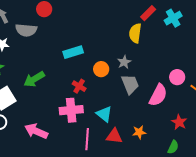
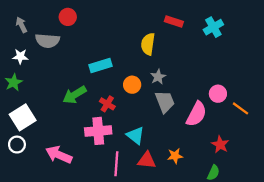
red rectangle: (148, 13) -> (174, 21), moved, turned 63
yellow semicircle: (135, 33) -> (148, 44), moved
green arrow: (34, 79) -> (75, 95), moved

